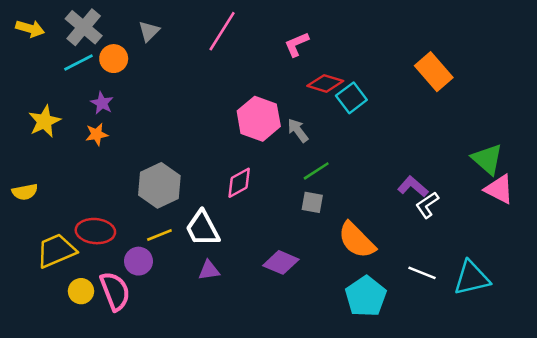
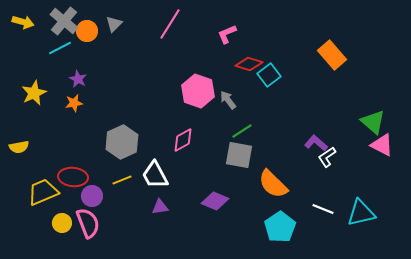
orange circle: (114, 59) -> (87, 31), moved
gray square: (312, 202) -> (239, 155), size x1.6
purple circle: (138, 261) -> (92, 196), moved

